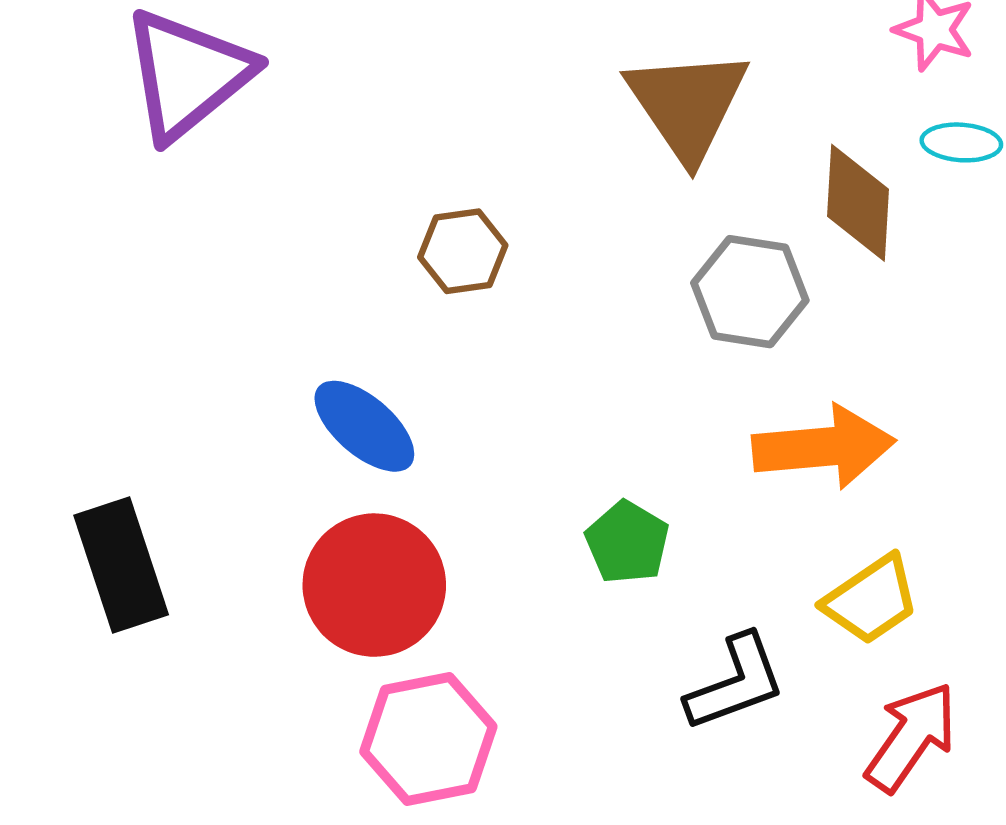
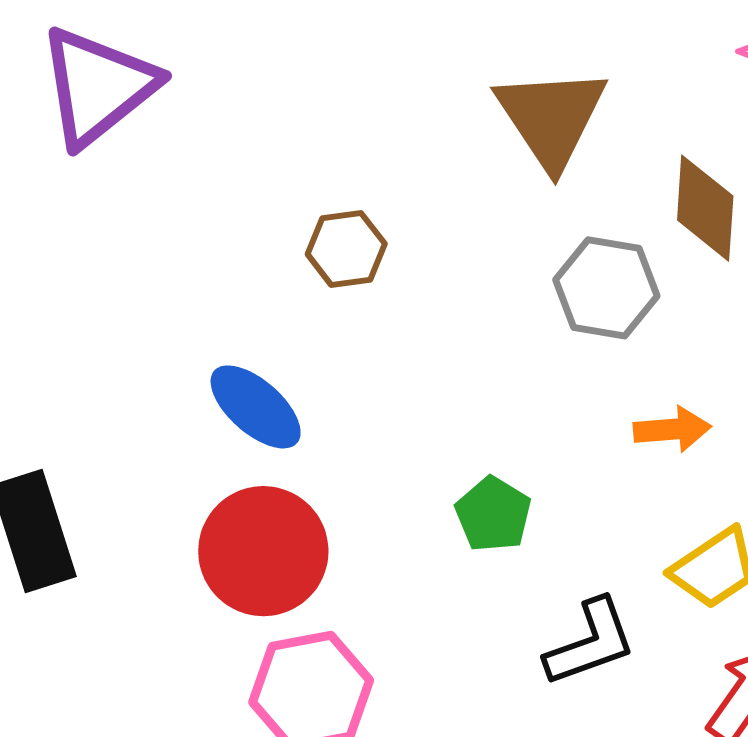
orange arrow: (824, 447) -> (672, 429), size x0.6

